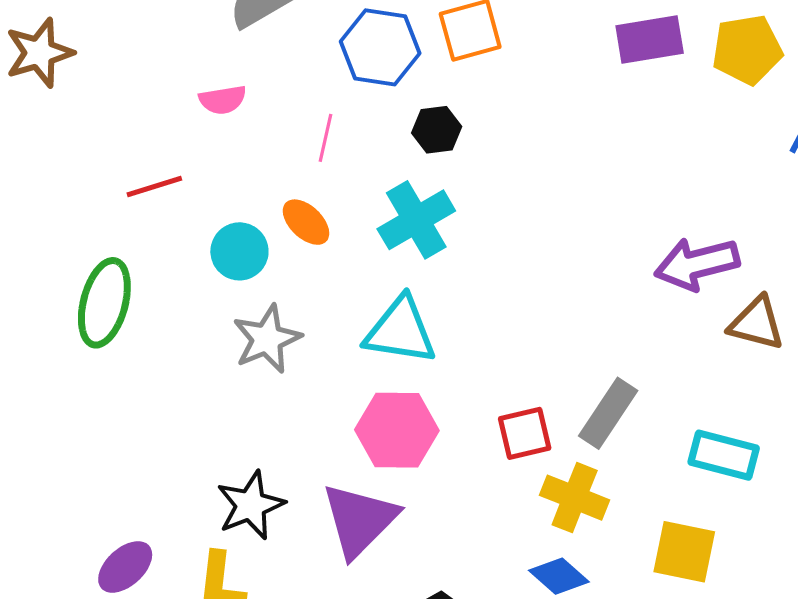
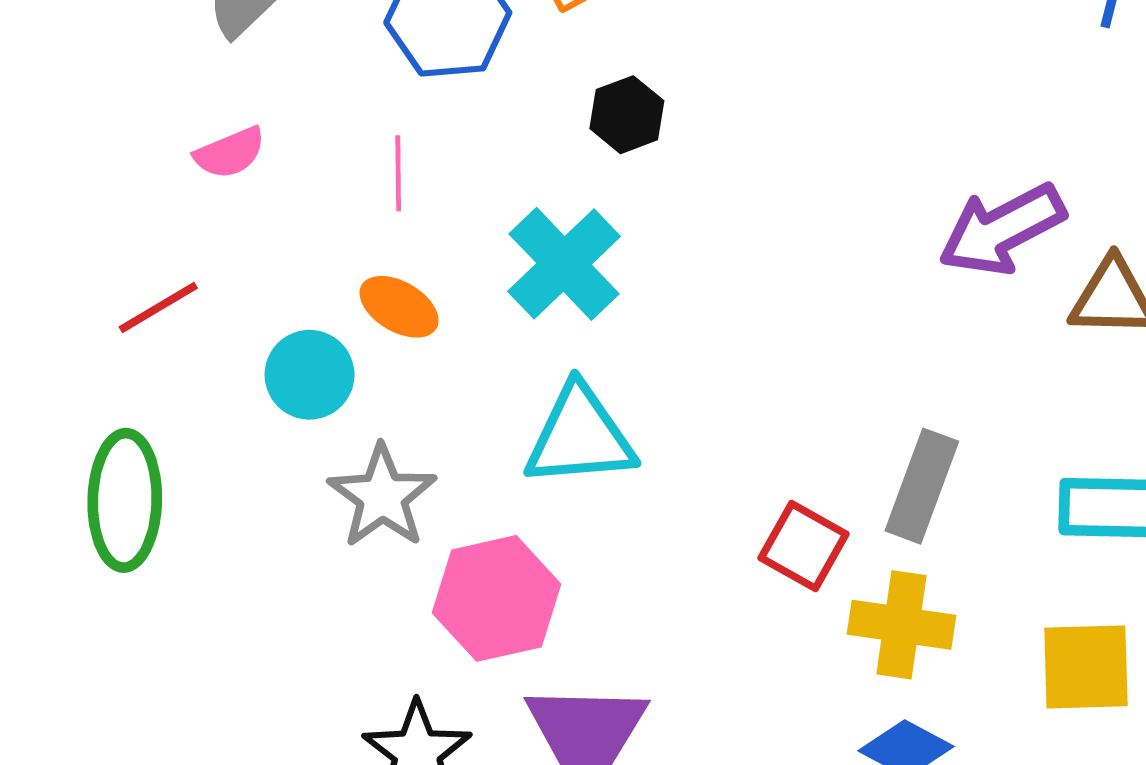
black hexagon: (437, 130) -> (627, 115), moved
pink hexagon: (397, 430) -> (497, 598), moved
red square: (525, 433) -> (804, 546), turned -34

